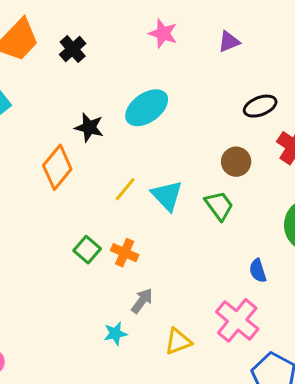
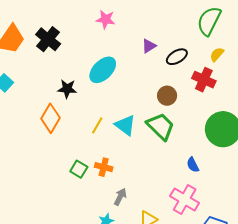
purple triangle: (229, 42) -> (149, 46), moved
black cross: (73, 49) -> (48, 39), size x1.4
green trapezoid: (219, 206) -> (161, 126), size x1.4

